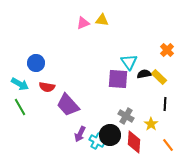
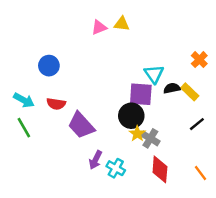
blue circle: (36, 63) -> (49, 66), moved
black line: (165, 104) -> (197, 124), turned 48
yellow star: (151, 124) -> (137, 134), moved
black circle: (110, 135) -> (131, 116), moved

